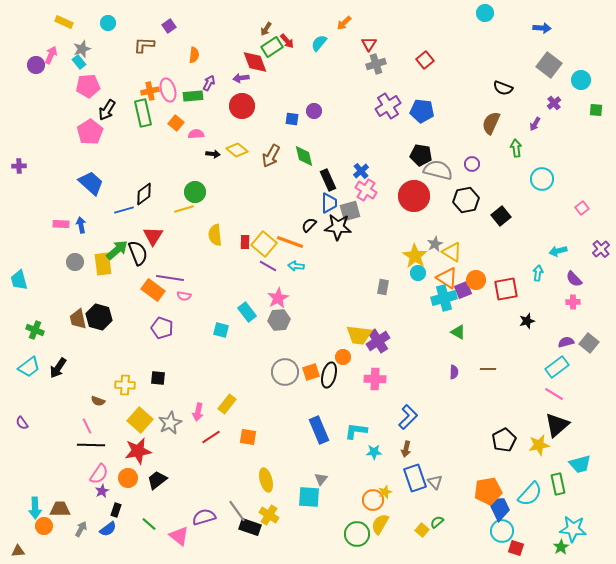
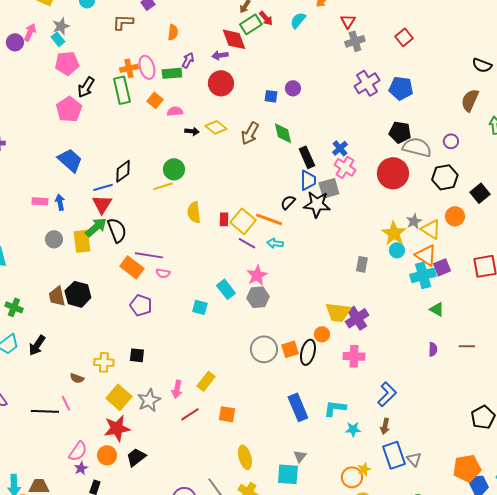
red triangle: (153, 236) -> (102, 204), moved
orange circle: (476, 280) -> (455, 216), moved
black line: (91, 445) -> (45, 411), moved

